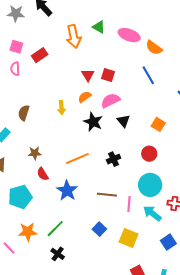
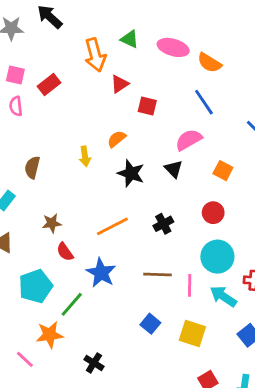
red triangle: (88, 75) -> (120, 84), moved, turned 32
pink semicircle: (110, 100) -> (189, 140), moved
green line: (55, 229) -> (72, 304), moved

